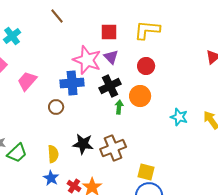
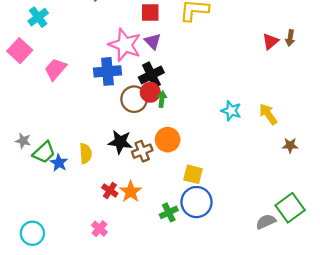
red circle: (146, 66) -> (150, 92), moved
orange circle: (140, 96) -> (168, 140), moved
brown circle: (56, 107) -> (134, 99), moved, size x1.5
brown cross: (113, 148) -> (142, 151), moved, size x0.7
blue star: (51, 178) -> (59, 163), moved

